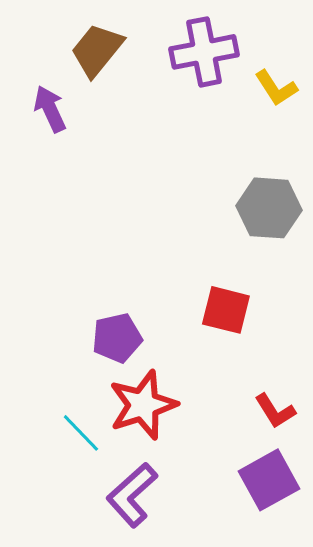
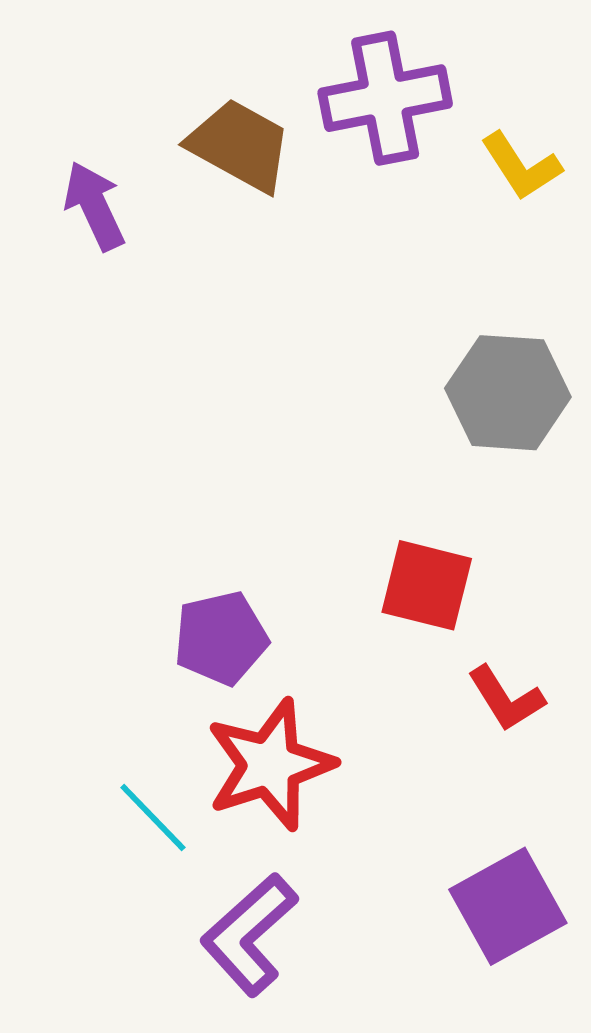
brown trapezoid: (97, 50) -> (240, 145), moved, turned 80
red L-shape: (275, 411) -> (506, 699), moved

